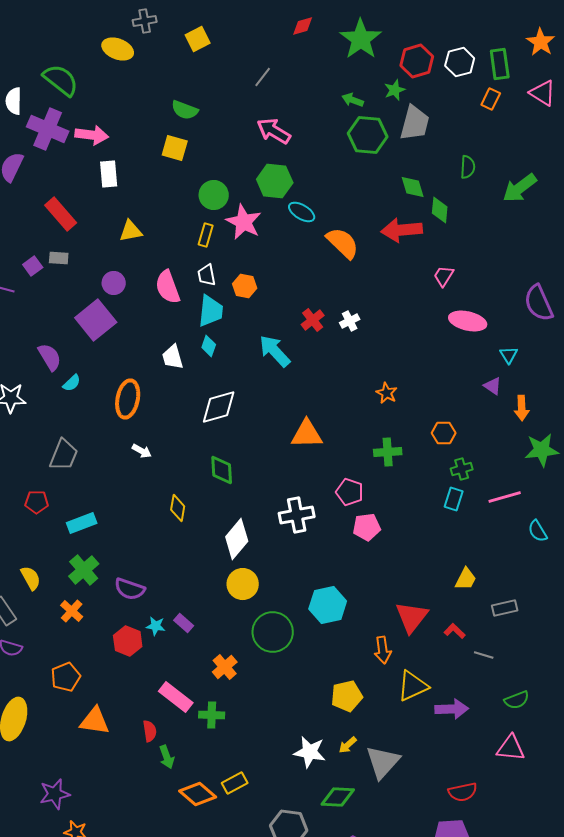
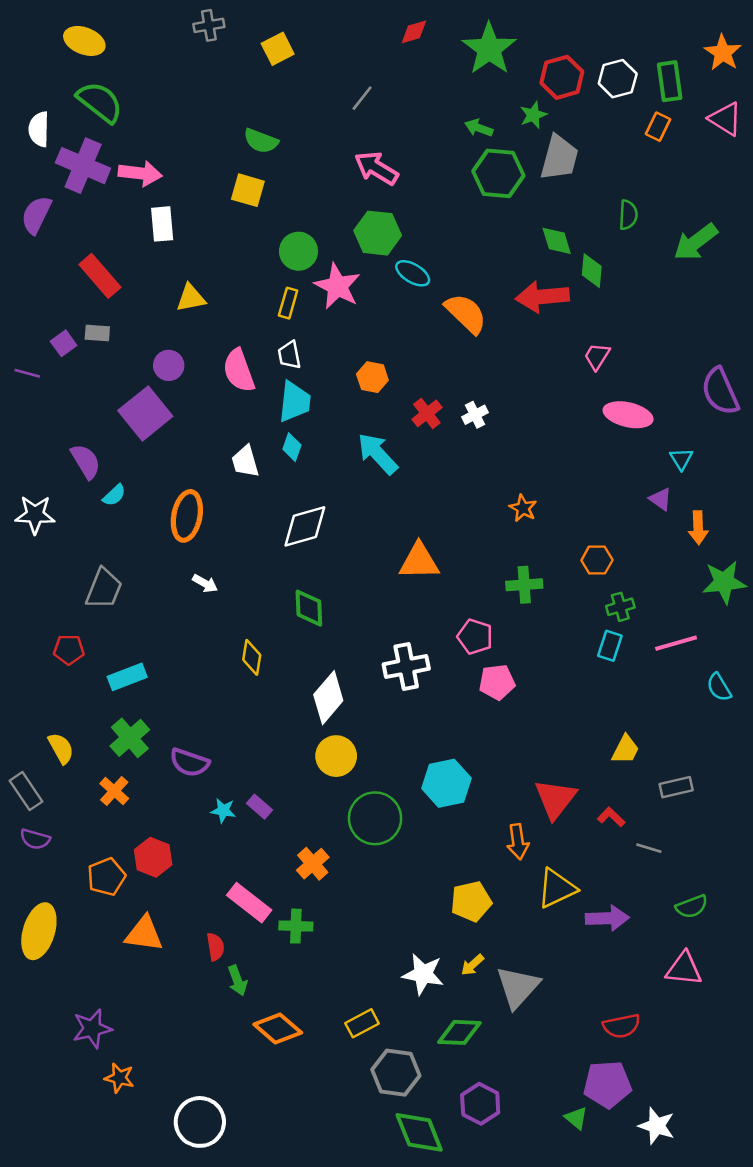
yellow ellipse: (118, 49) -> (84, 41), moved
orange hexagon: (245, 286) -> (372, 377), moved
red hexagon: (128, 641) -> (153, 857), moved
yellow rectangle: (235, 783) -> (362, 1023), moved

